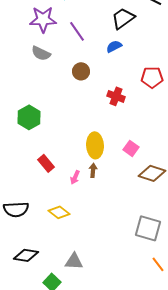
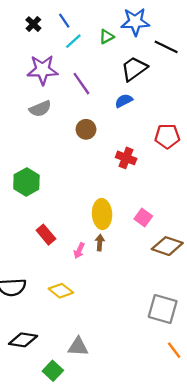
gray semicircle: (41, 53) -> (40, 109), turned -48

